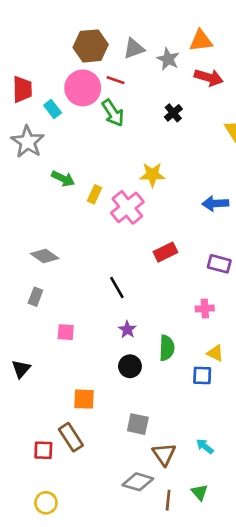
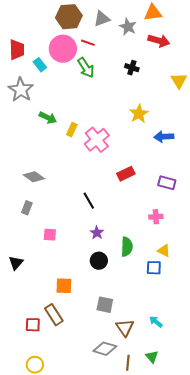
black cross: (173, 113) -> (132, 68), turned -32
yellow star: (152, 175) -> (139, 114), moved, turned -30

